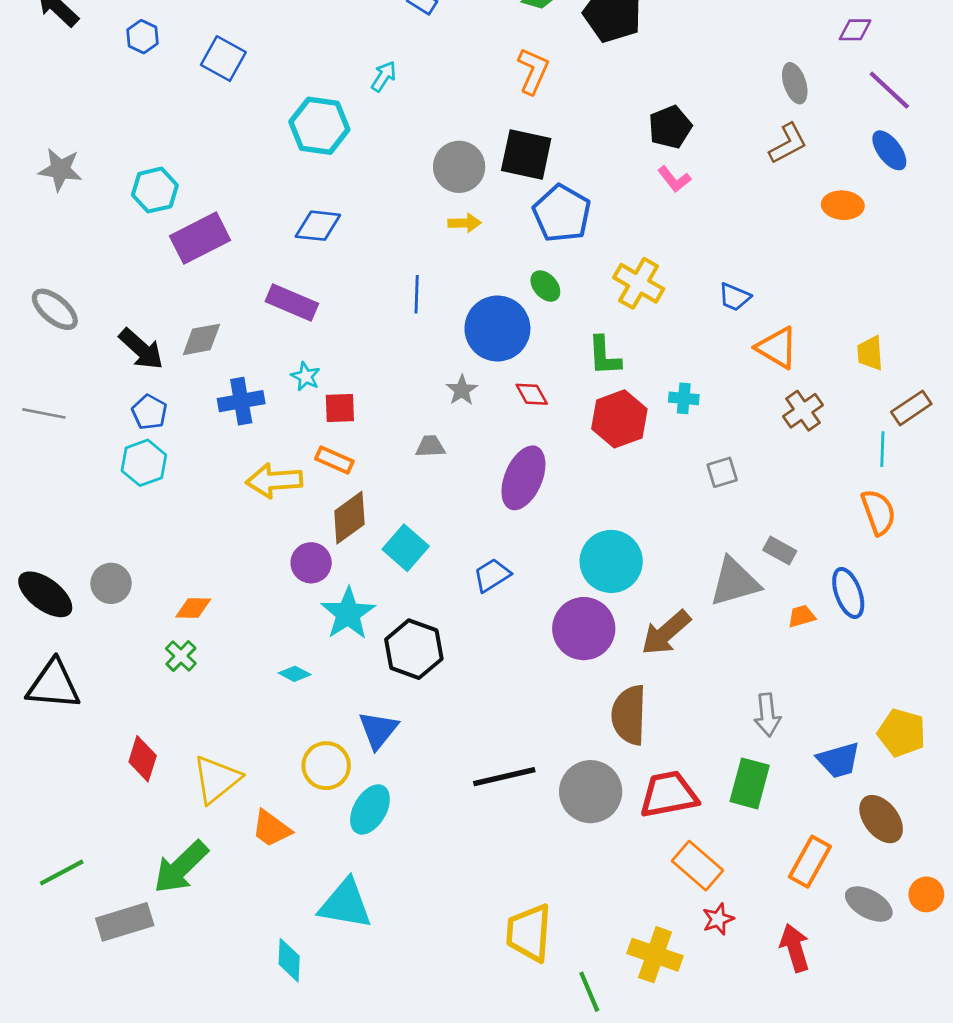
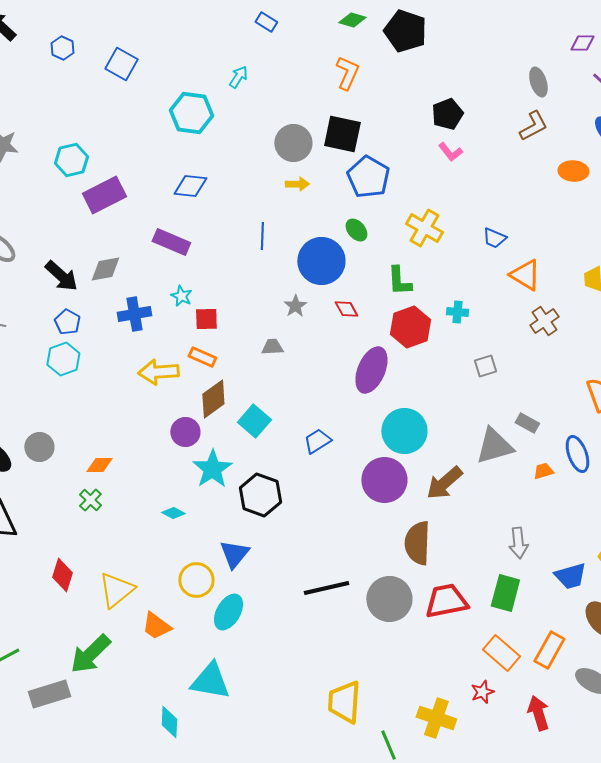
purple ellipse: (523, 478) -> (371, 370), moved
orange rectangle: (697, 866) -> (501, 653), moved

